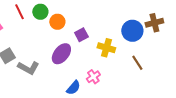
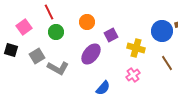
green circle: (40, 12) -> (56, 32), moved
pink cross: (93, 77) -> (133, 75), moved

